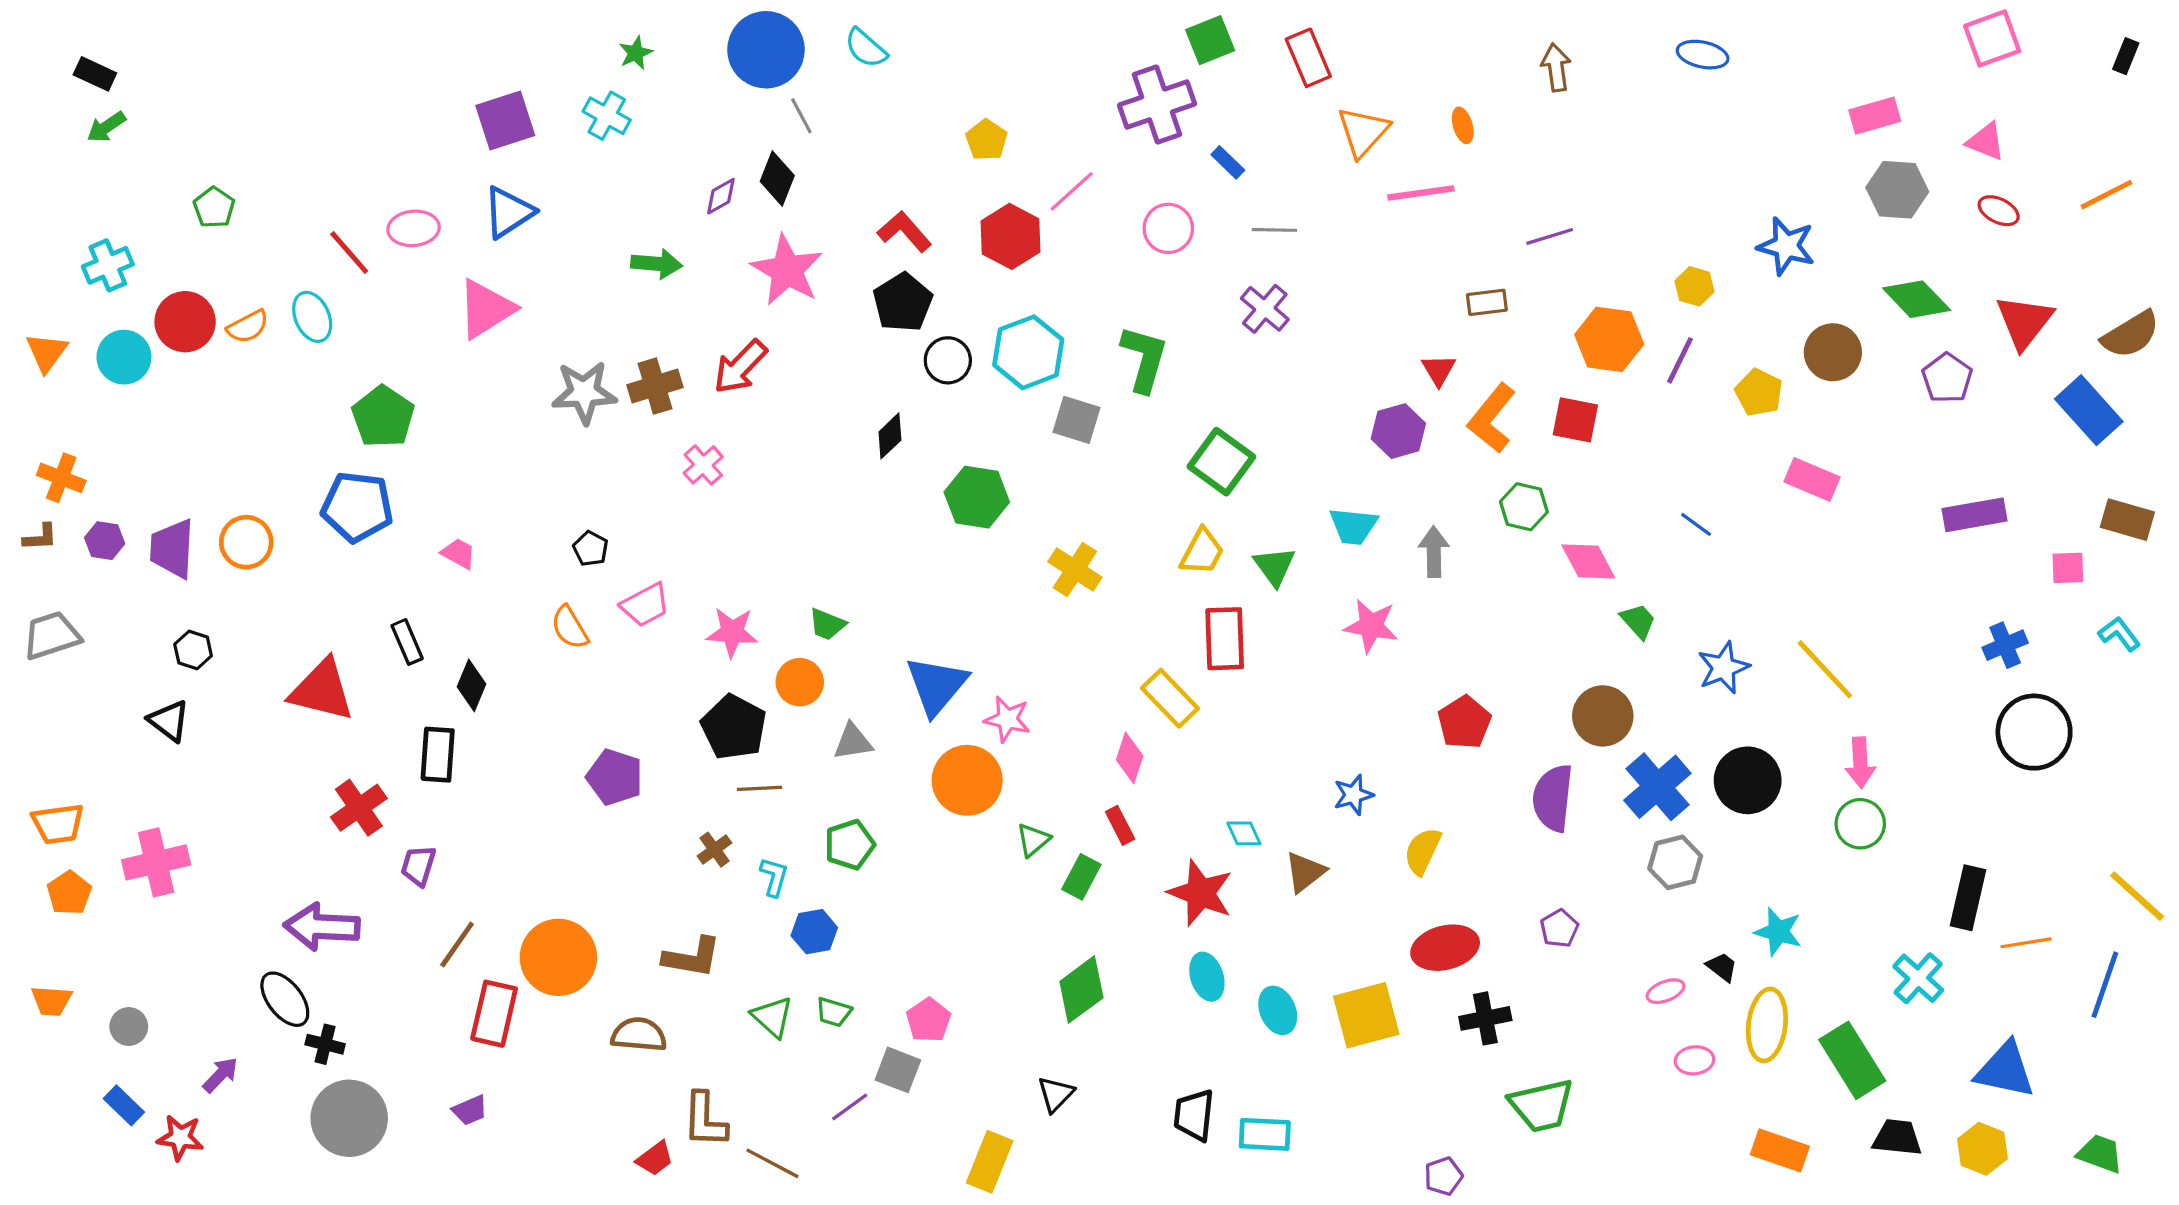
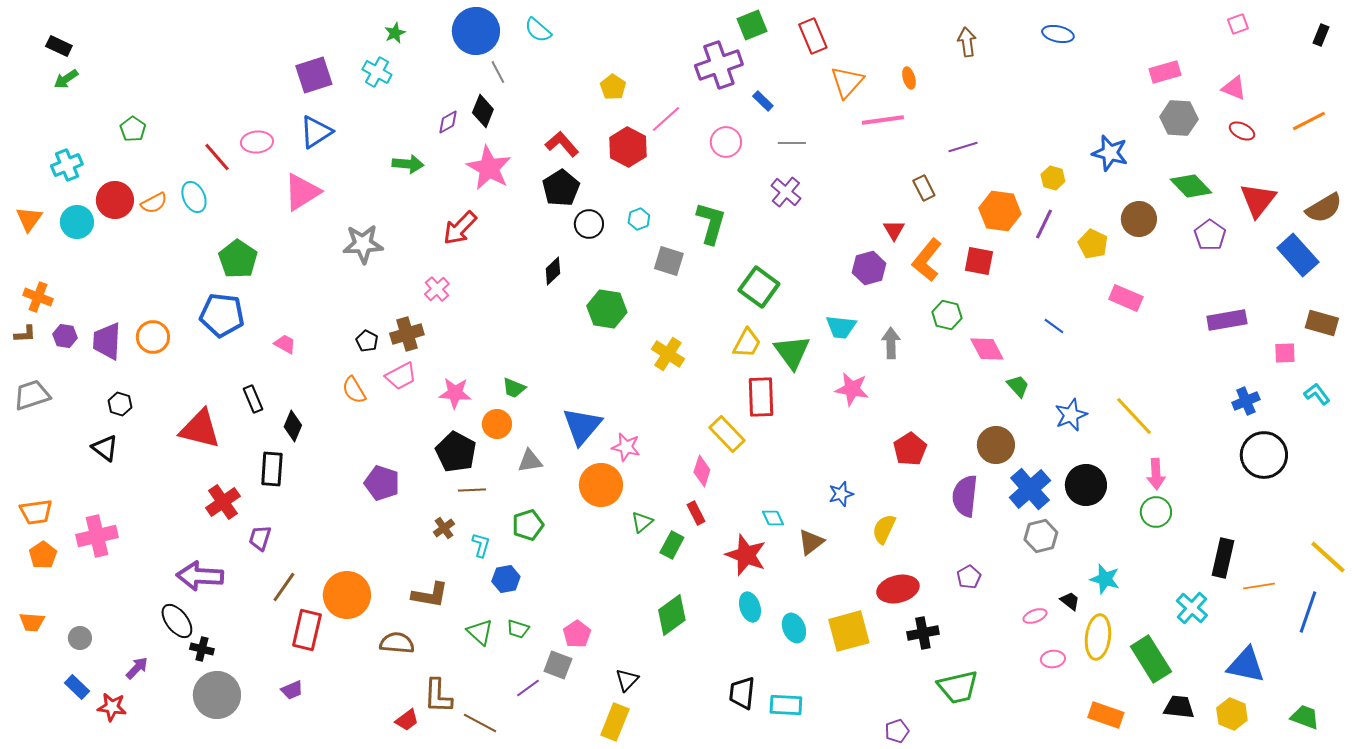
pink square: (1992, 38) -> (1238, 24), size x0.6
brown rectangle: (1487, 302) -> (924, 188), turned 70
cyan hexagon: (1028, 352) -> (639, 219), size x0.5
brown cross: (655, 386) -> (407, 334), moved
green triangle: (1274, 566) -> (792, 352), size x1.4
black triangle: (1056, 1094) -> (627, 680), moved

